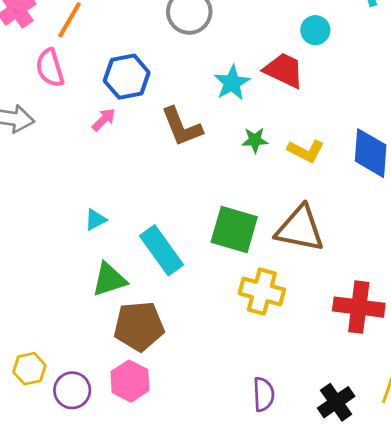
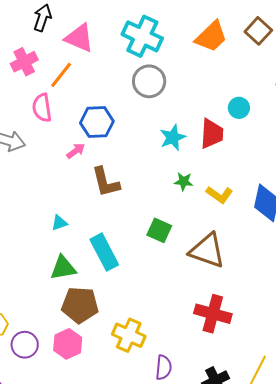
red trapezoid: (284, 70) -> (212, 134), turned 60
brown L-shape: (182, 127) -> (106, 182), moved
green square: (234, 229) -> (159, 230), moved, size x0.7
yellow cross: (262, 292) -> (129, 335), moved
red cross: (359, 307) -> (213, 314), moved

